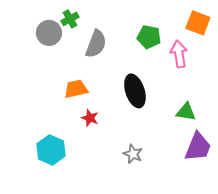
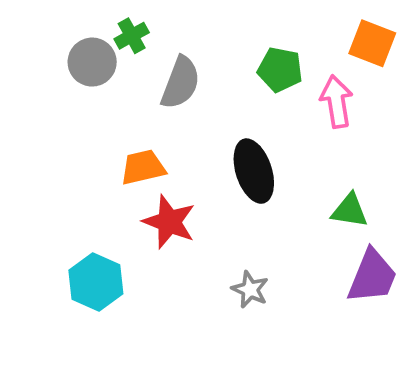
red star: (90, 118) -> (169, 222), size x1.6

